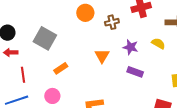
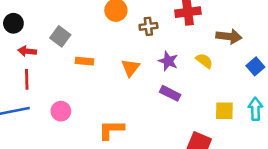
gray square: (45, 38) -> (60, 36), size x0.7
red arrow: (11, 52) -> (27, 51), moved
orange rectangle: (61, 68) -> (85, 61), moved, turned 32

